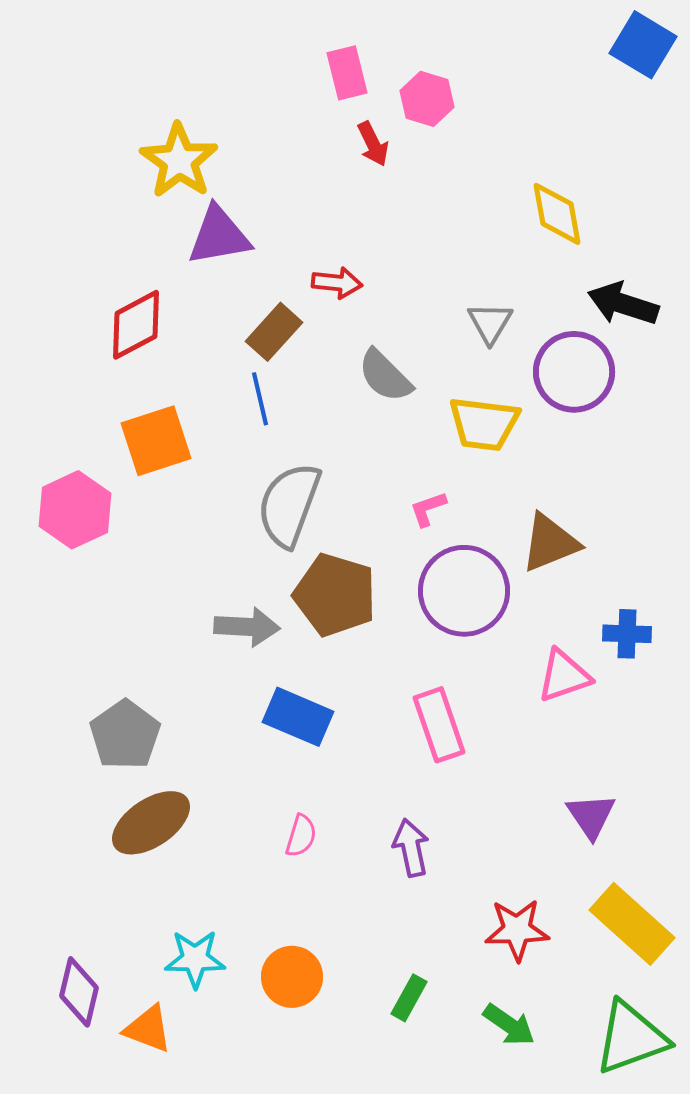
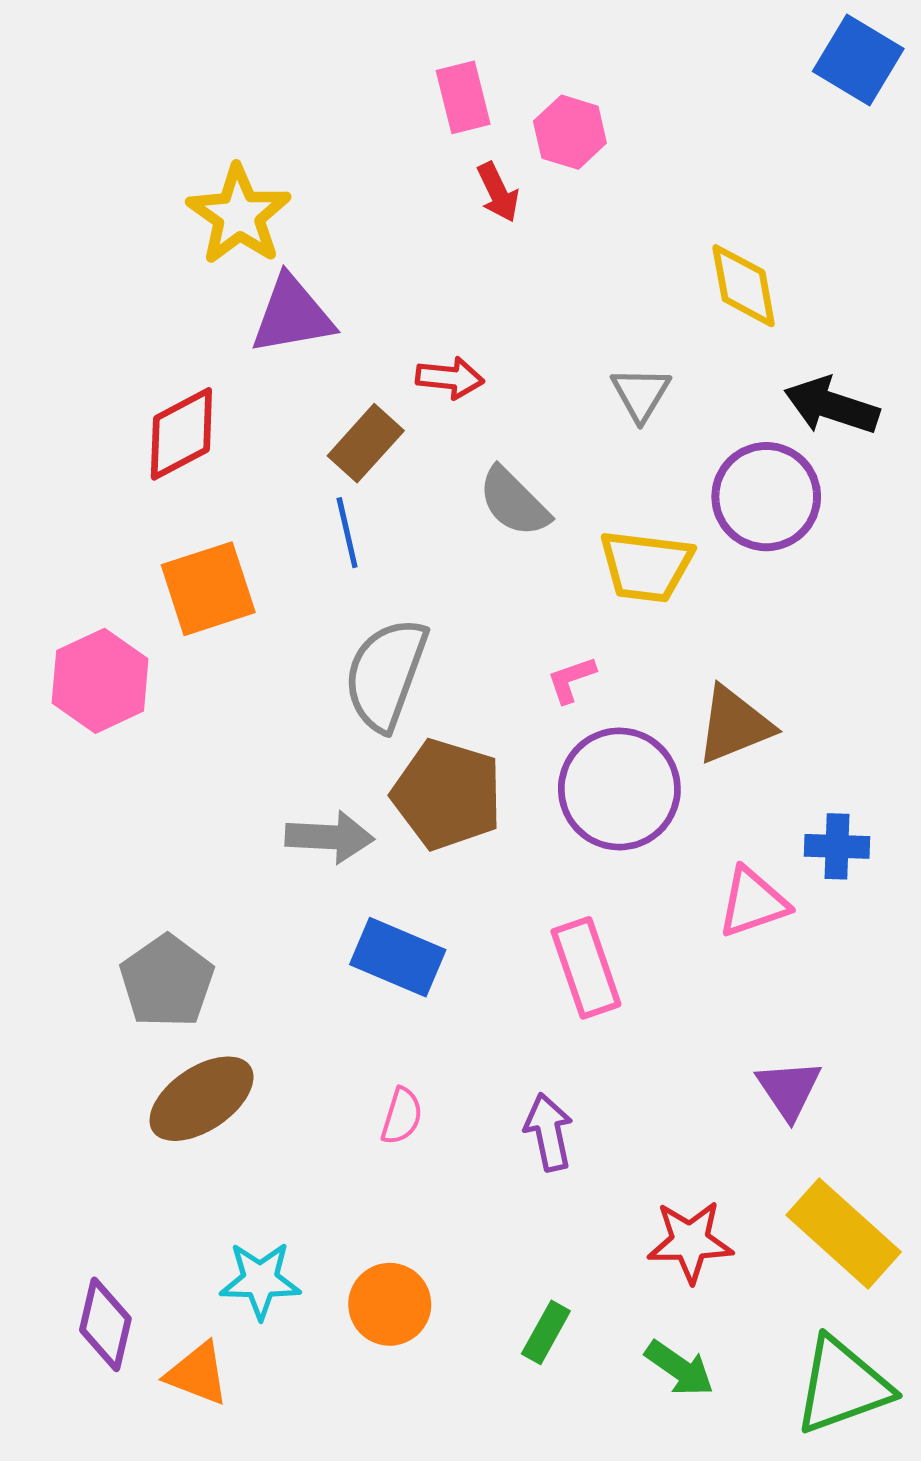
gray triangle: (490, 323) -> (641, 394), moved

